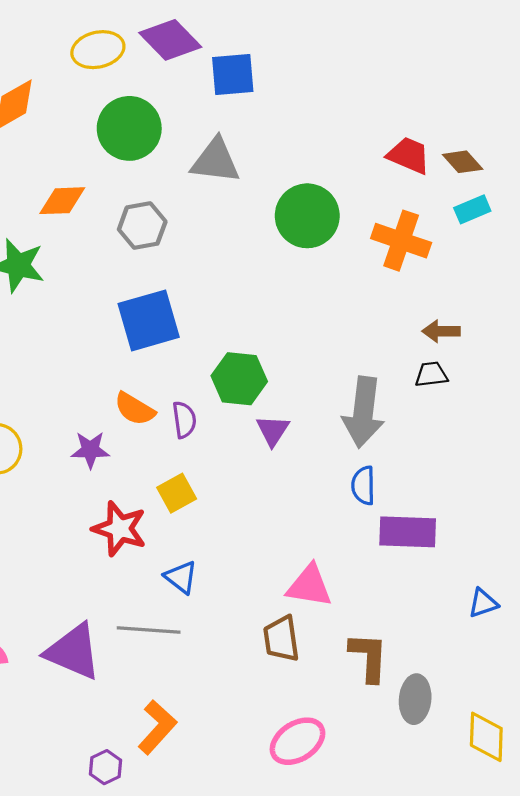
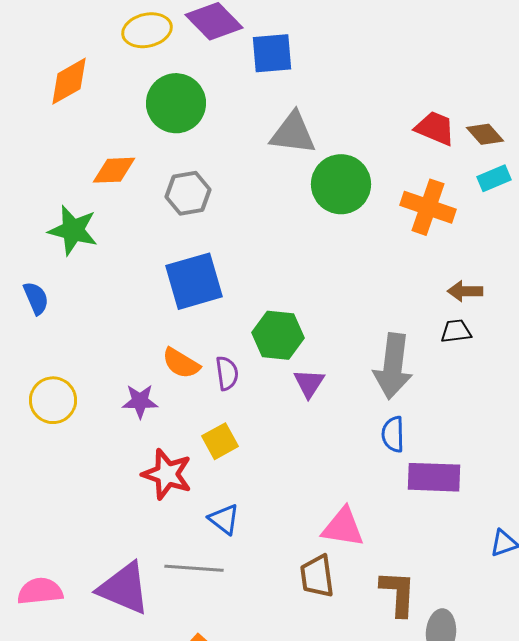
gray triangle: (216, 161) -> (293, 133), moved

